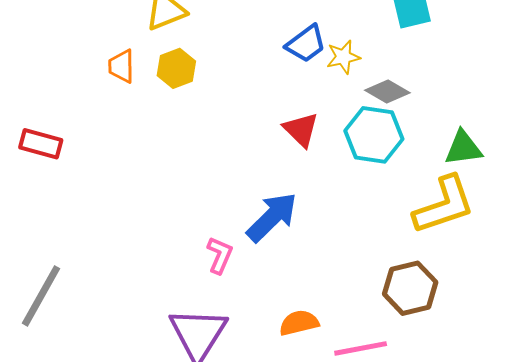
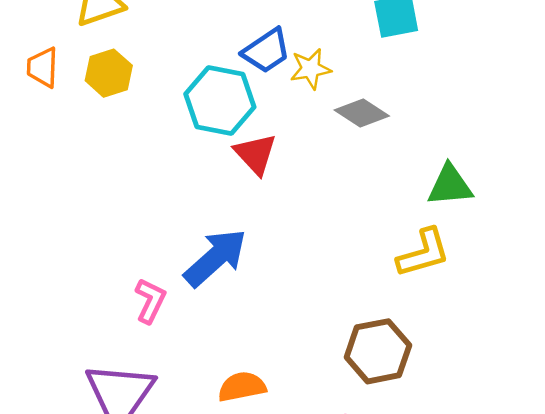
cyan hexagon: (374, 135) -> (220, 101), moved
yellow L-shape: (444, 205) -> (423, 253), size x0.7

